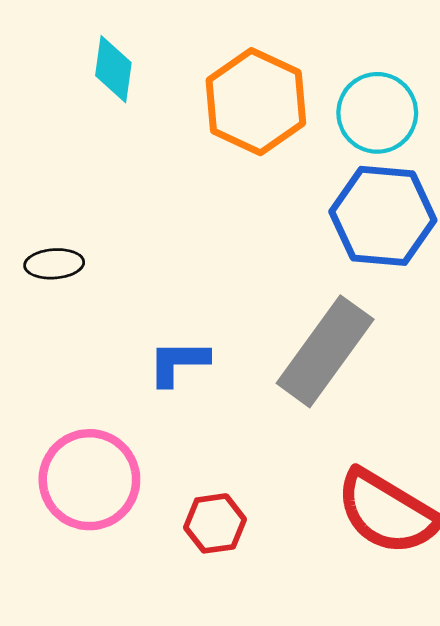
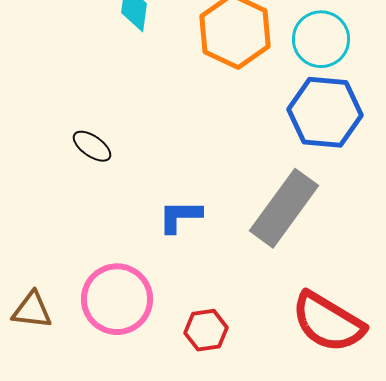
black ellipse: (54, 264) -> (92, 146), turned 39

